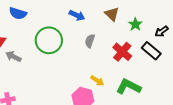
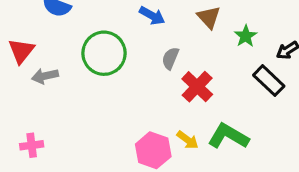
red cross: (122, 52) -> (197, 87), moved
gray arrow: (13, 57) -> (45, 76), turned -42
yellow arrow: (97, 81) -> (188, 140), moved

